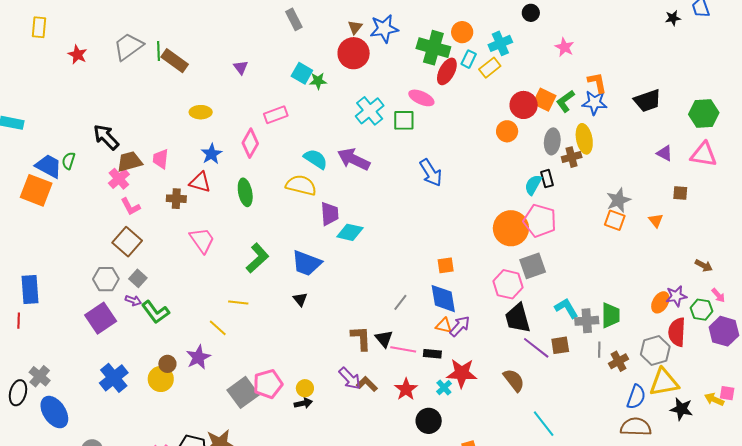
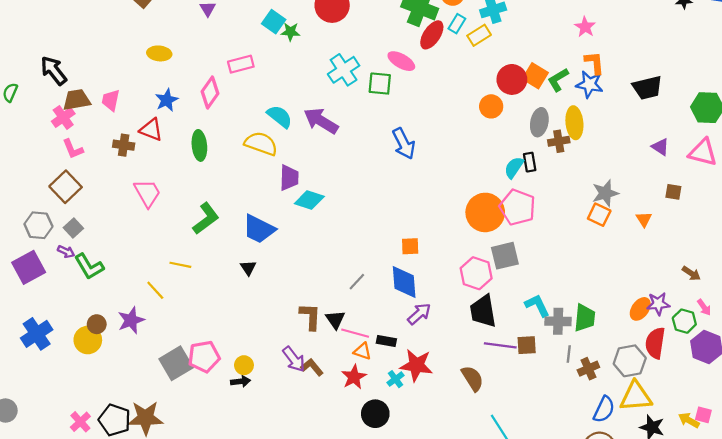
pink star: (564, 47) -> (585, 27), moved
orange triangle: (444, 326) -> (363, 351), moved
purple line: (536, 348) -> (500, 345), turned -36

